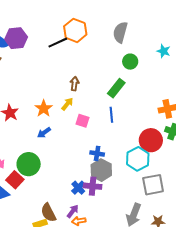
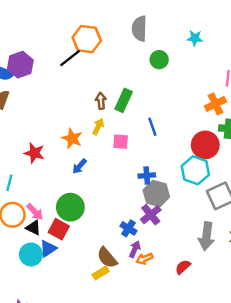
green rectangle: (116, 88) -> (124, 100), moved
purple cross: (93, 186) -> (151, 215), turned -30
blue cross: (78, 188) -> (128, 228), moved

